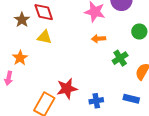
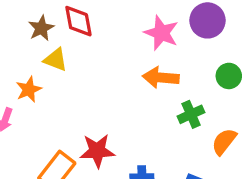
yellow triangle: (44, 37) -> (56, 60), moved
orange arrow: (98, 39) -> (161, 78), size x1.5

